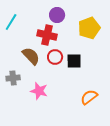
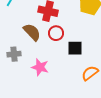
black square: (74, 61) -> (75, 48), moved

